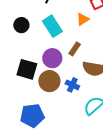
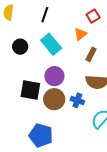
brown rectangle: (75, 49) -> (91, 54), moved
blue pentagon: (32, 116) -> (41, 135), turned 30

